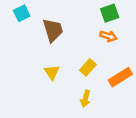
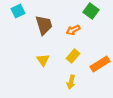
green square: (110, 13) -> (91, 11), turned -35
orange arrow: (108, 36) -> (73, 30), moved, turned 136

